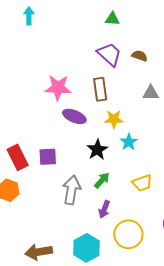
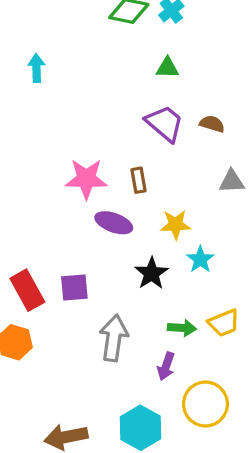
brown rectangle: (100, 89) -> (139, 180), moved, size x0.7
green arrow: (102, 180) -> (182, 328), moved, turned 54

